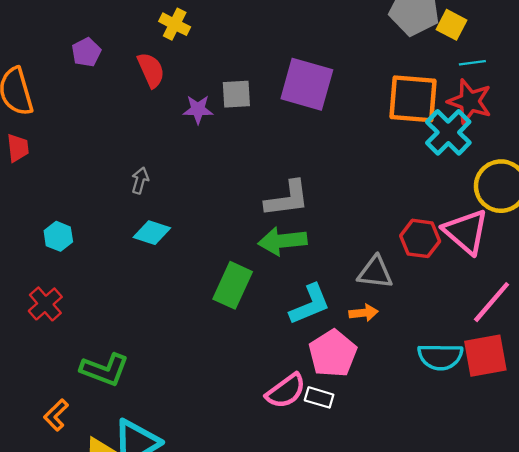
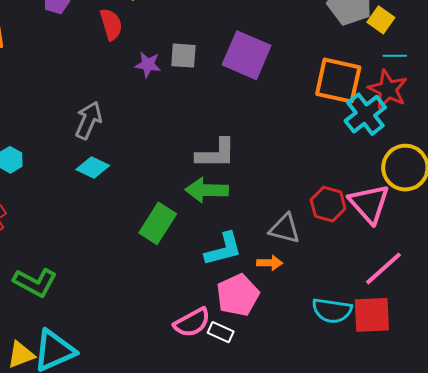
gray arrow: (140, 180) -> (89, 120), size x1.6

